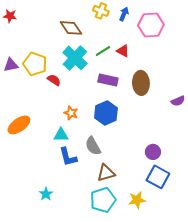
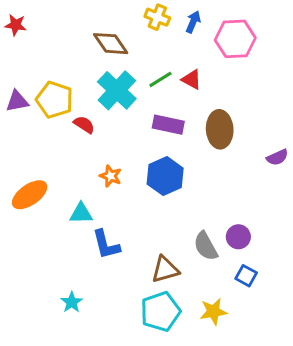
cyan triangle: (61, 135) -> (81, 213), moved
gray semicircle: (93, 146) -> (206, 246), moved
blue square: (158, 177) -> (246, 276), size x0.6

